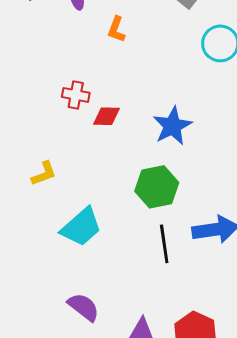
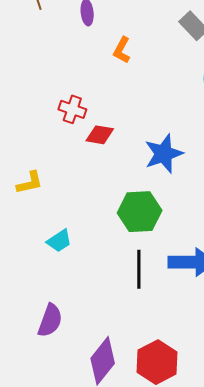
cyan trapezoid: (81, 227) -> (59, 241), size x0.6
purple semicircle: (83, 307) -> (50, 320), turned 64

